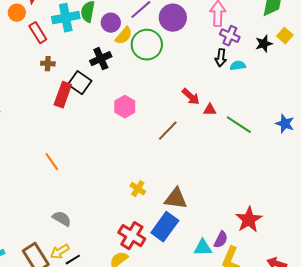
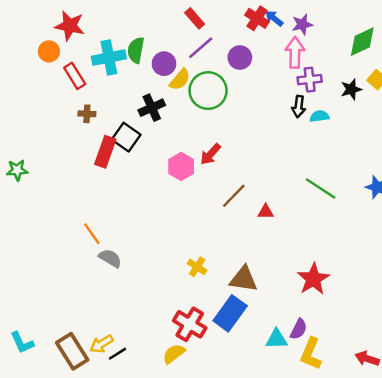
purple circle: (173, 18) -> (240, 58), size x0.7
purple cross: (230, 36) -> (310, 80), turned -30
red arrow: (191, 97) -> (210, 154), moved, turned 90
red triangle: (210, 110) -> (266, 212), moved
gray semicircle: (62, 219) -> (110, 258), moved
red star: (249, 220) -> (313, 279), moved

